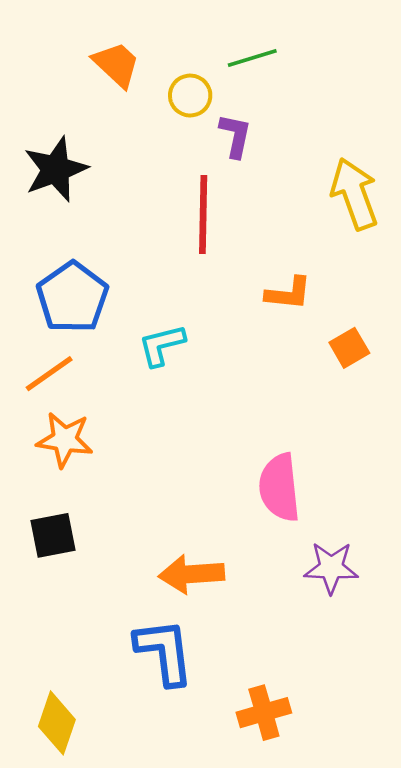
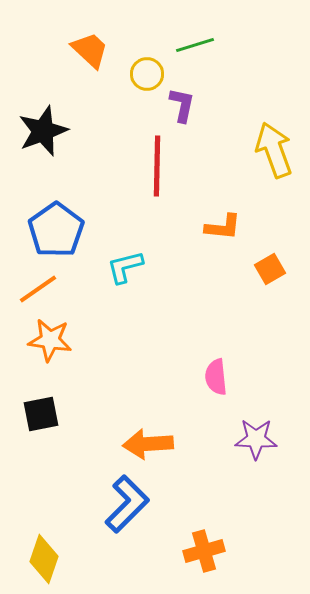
pink semicircle: (279, 487) -> (216, 377), size x0.7
blue L-shape: (164, 652) -> (127, 504), turned 52

